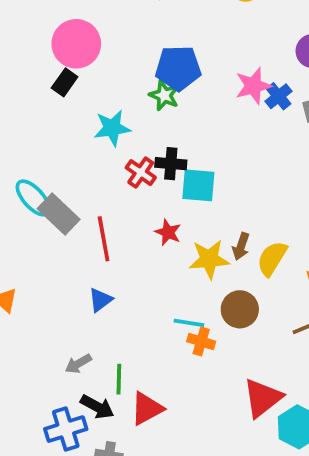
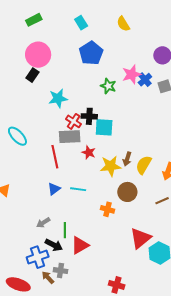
blue pentagon: (178, 68) -> (91, 53), moved, turned -30
green star: (164, 95) -> (108, 86), moved
gray rectangle: (59, 214) -> (70, 137), moved, turned -45
cyan line: (189, 323) -> (78, 189), moved

